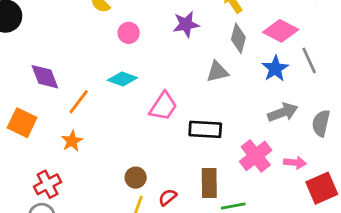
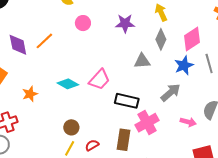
pink diamond: (281, 31) -> (192, 39), turned -70
cyan diamond: (122, 79) -> (68, 84), moved
orange line: (79, 102) -> (44, 41), moved
gray arrow: (283, 112) -> (171, 92), moved, turned -30
pink cross: (256, 156) -> (147, 123), moved
pink arrow: (295, 163) -> (188, 122), moved

